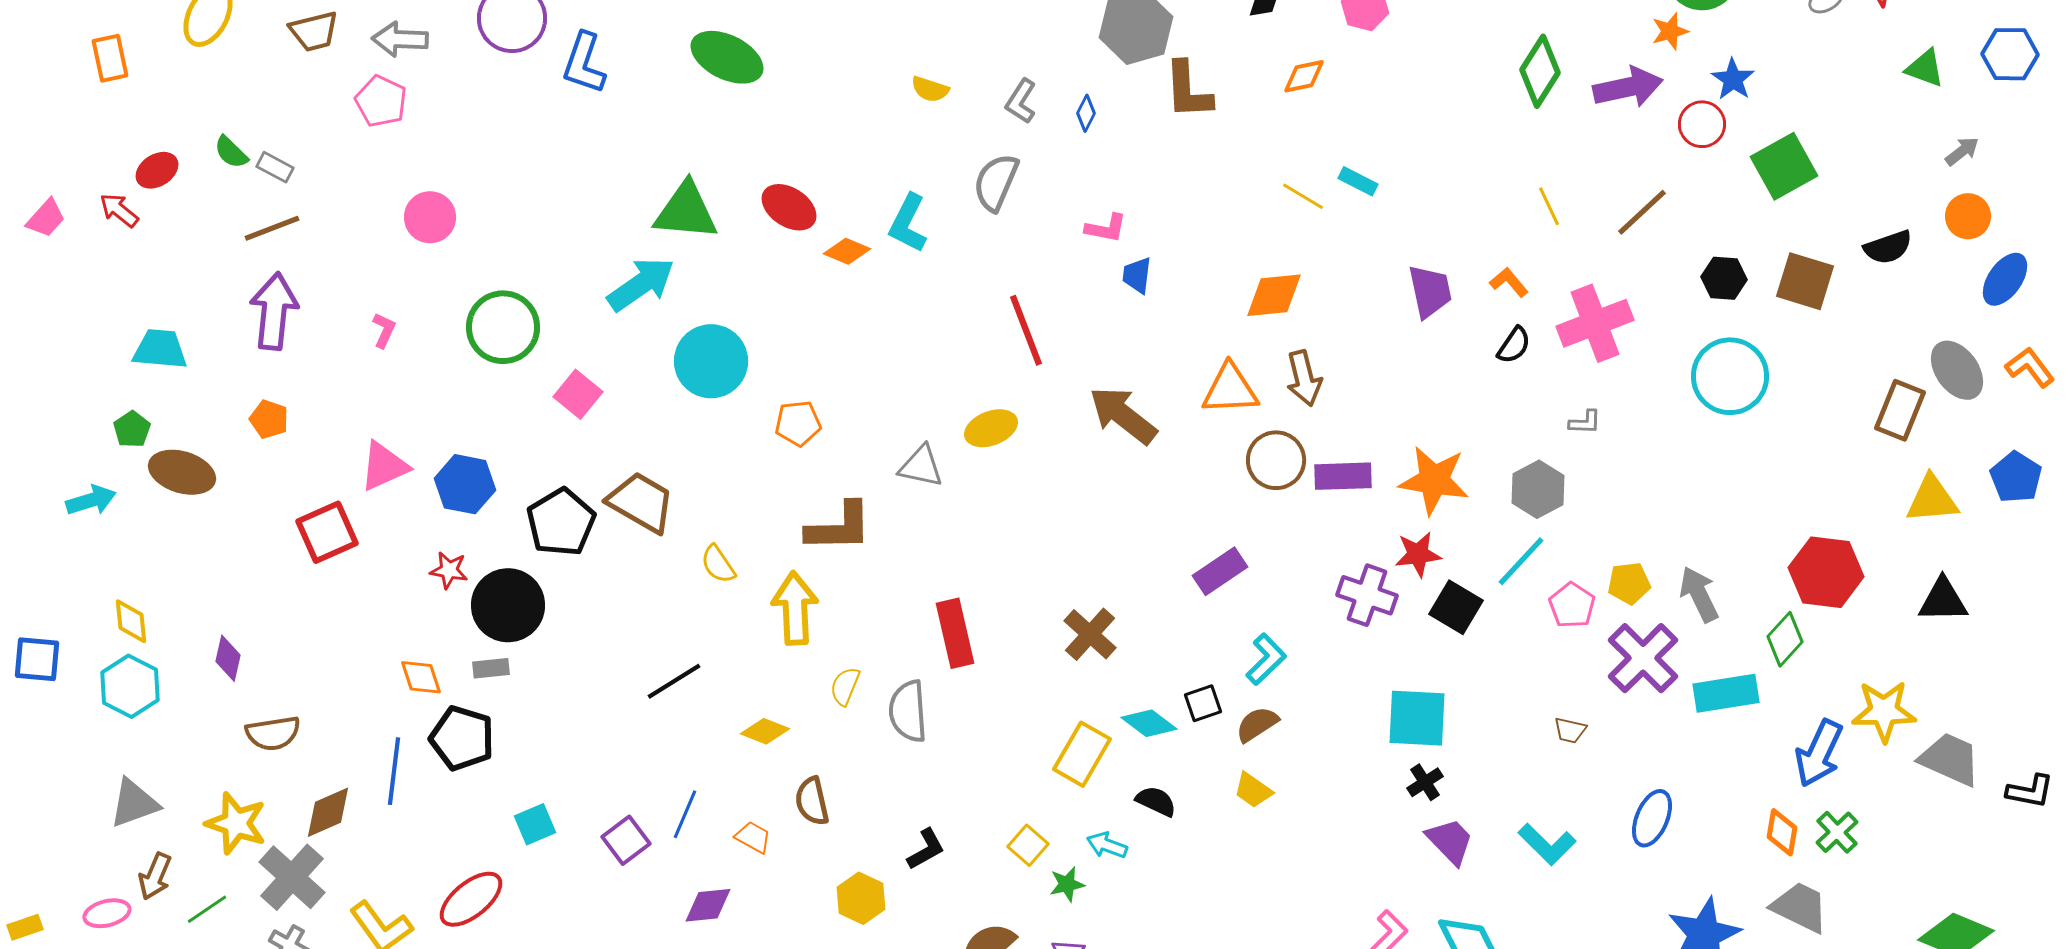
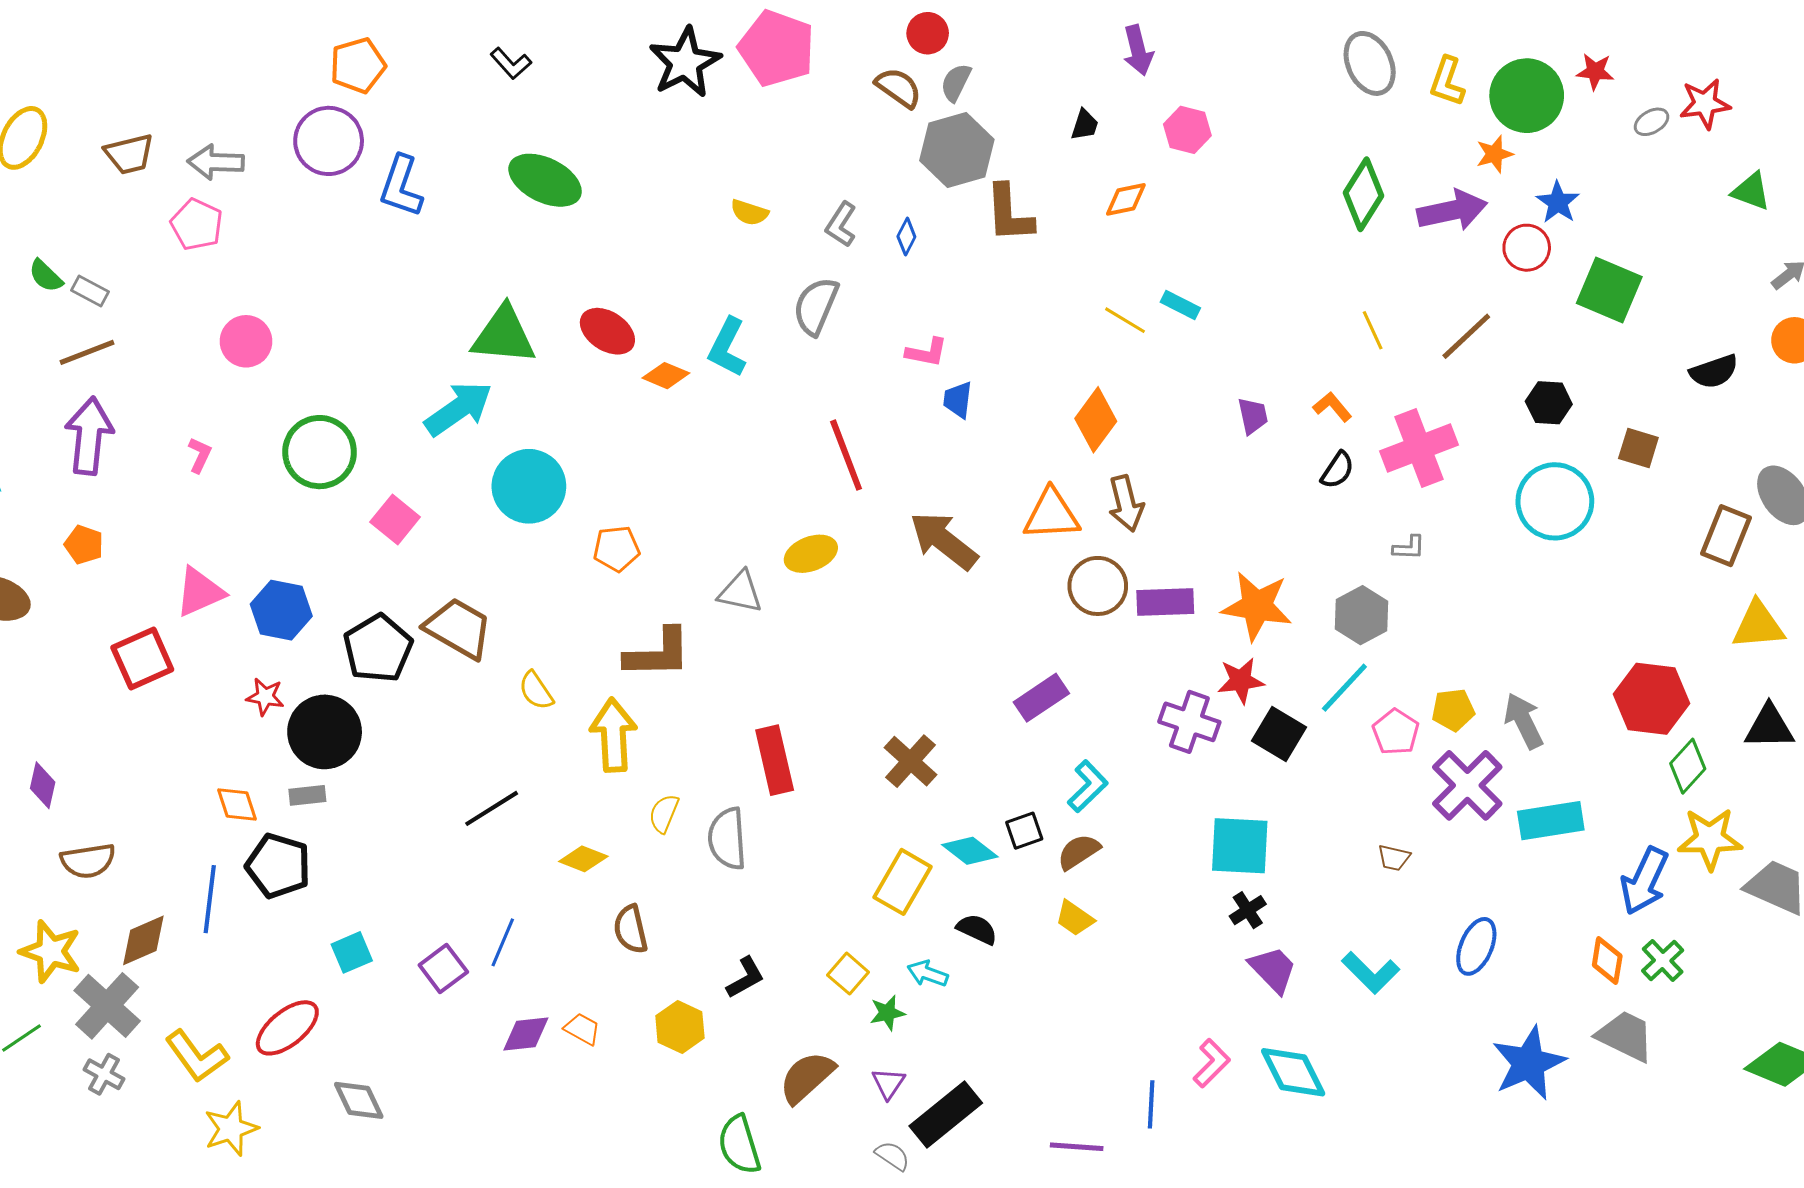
green square: (1784, 166) -> (1609, 290), turned -38
brown square: (1805, 281) -> (1638, 448), moved, size x0.7
purple trapezoid: (1430, 291) -> (1253, 416), size x0.7
orange diamond: (1274, 295) -> (1096, 420), turned -48
green diamond: (1785, 639) -> (1688, 766), moved
orange trapezoid: (753, 837) -> (582, 1029), moved

